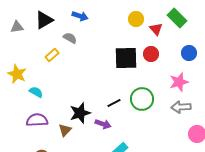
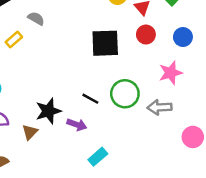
red circle: (151, 54) -> (146, 35), moved
black line: (114, 103) -> (90, 99), turned 56
gray arrow: (181, 107) -> (159, 107), moved

